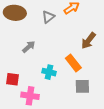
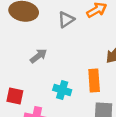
orange rectangle: (73, 63) -> (94, 80), turned 30

